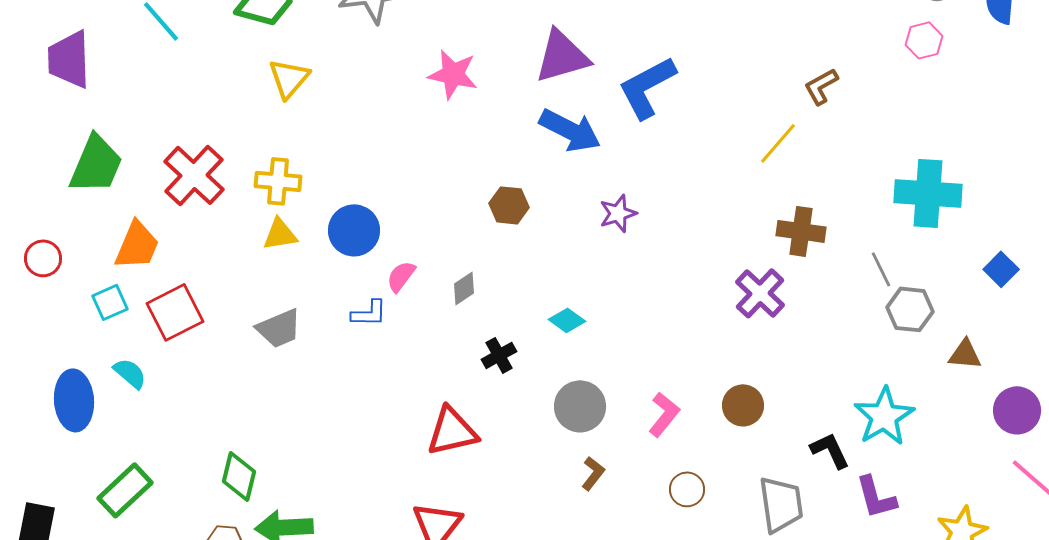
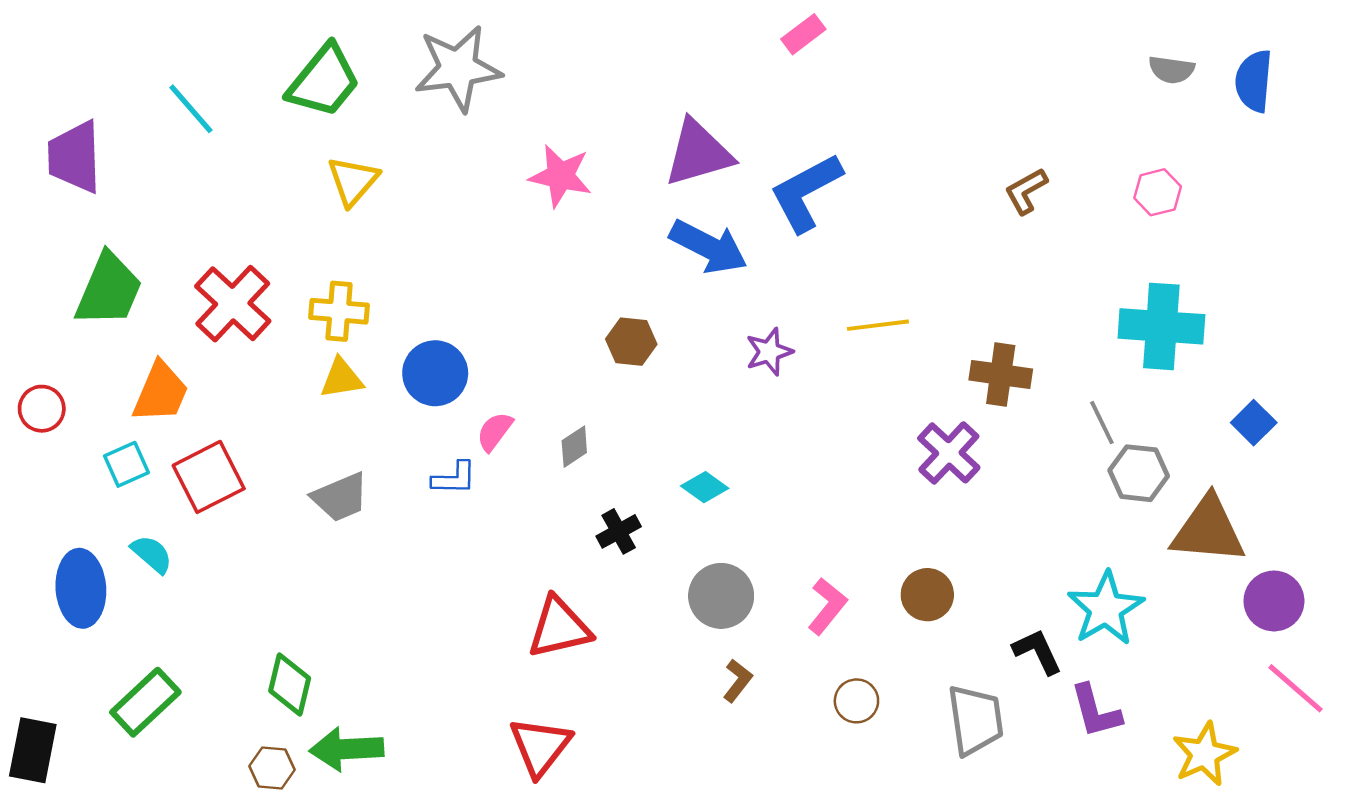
pink hexagon: (924, 40) -> (1158, 192), moved
yellow line: (778, 143) -> (878, 325), moved, turned 42
brown triangle: (965, 354) -> (1208, 530), size x1.8

